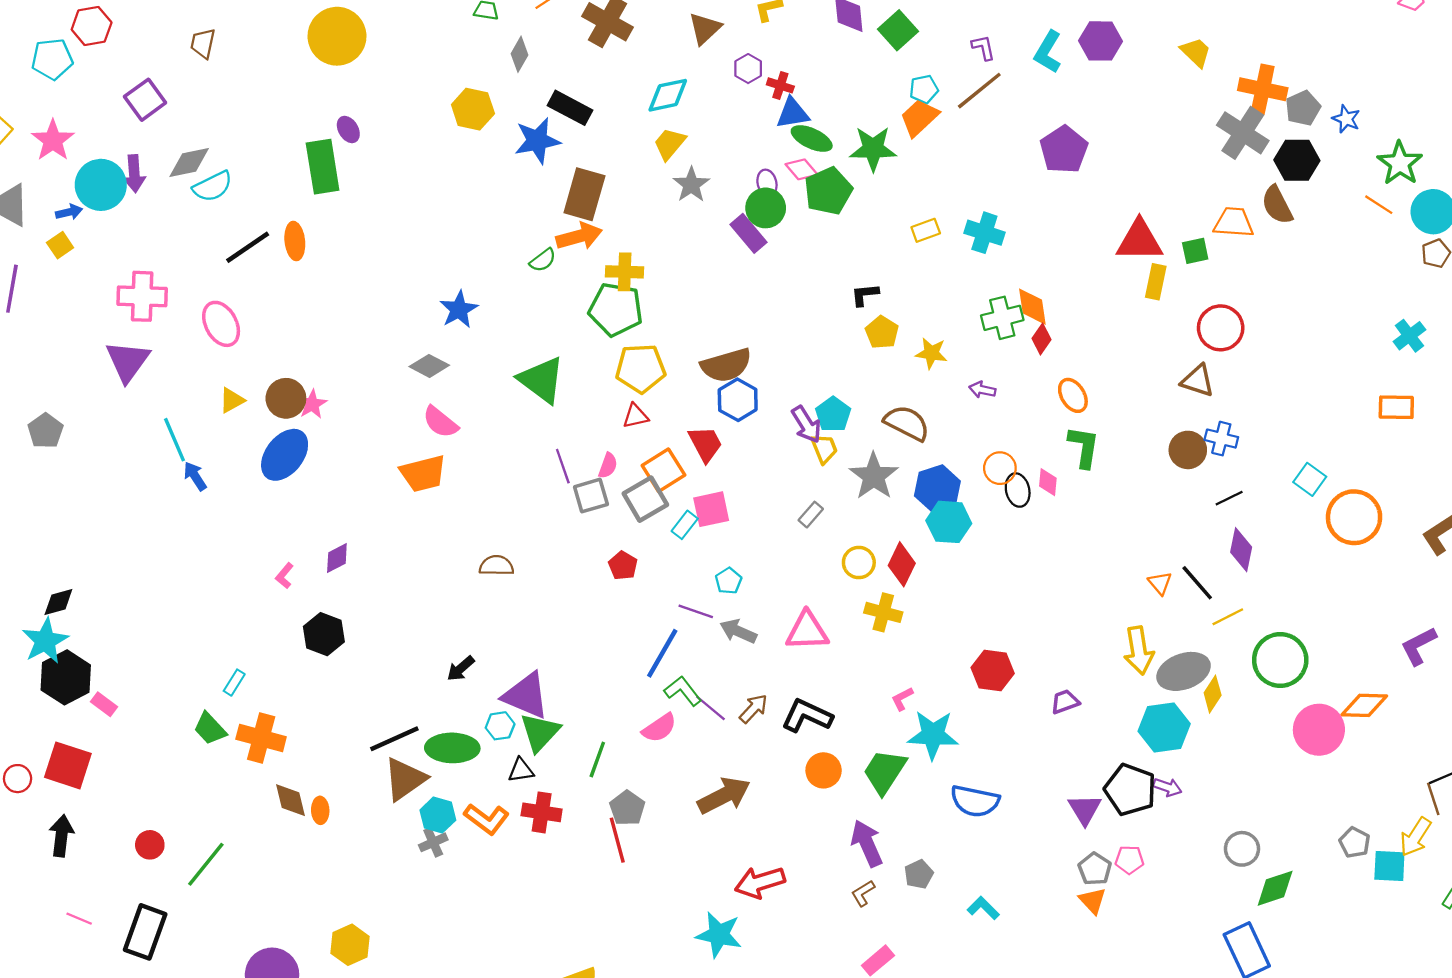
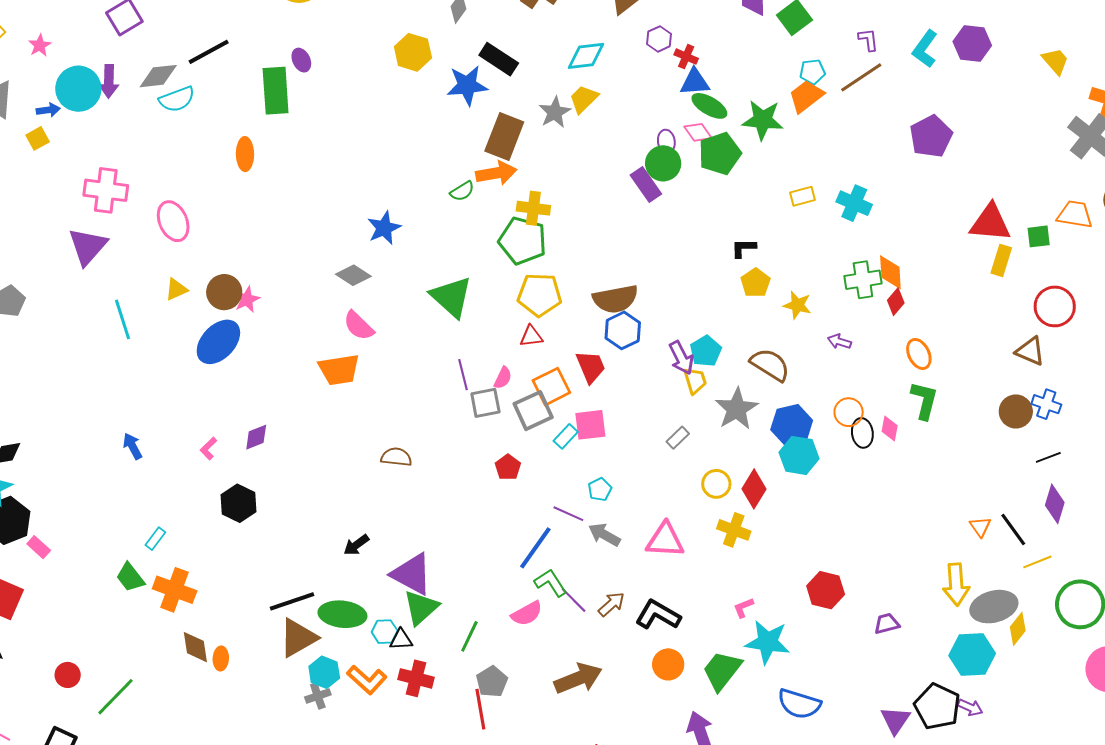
pink star: (53, 140) -> (40, 45), size x0.6
gray star: (691, 185) -> (555, 112), moved
black line: (248, 247) -> (209, 52), moved
blue arrow: (195, 476) -> (132, 446), moved
cyan hexagon: (500, 726) -> (385, 632), moved

